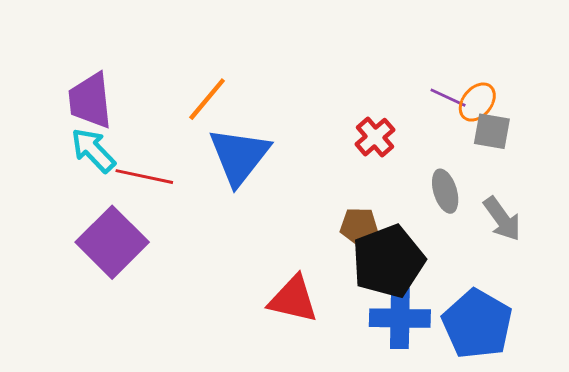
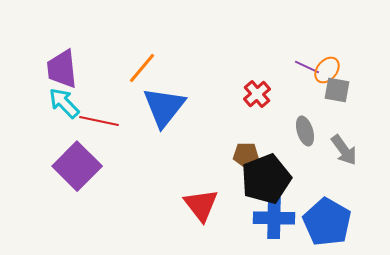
red triangle: (293, 299) -> (201, 205), turned 39

